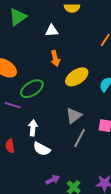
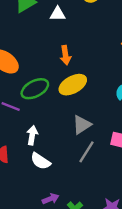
white triangle: (52, 31) -> (58, 14), moved
yellow ellipse: (77, 77) -> (73, 85), moved

